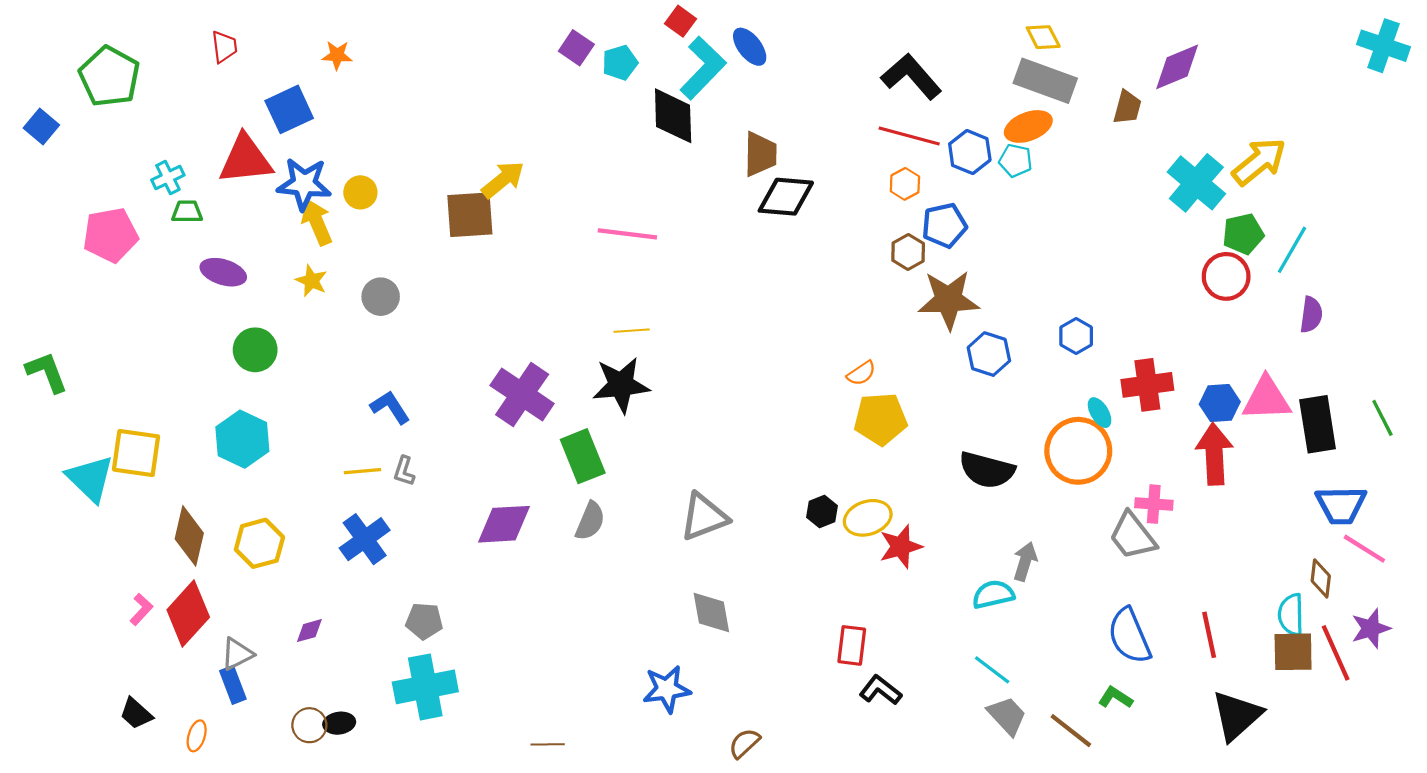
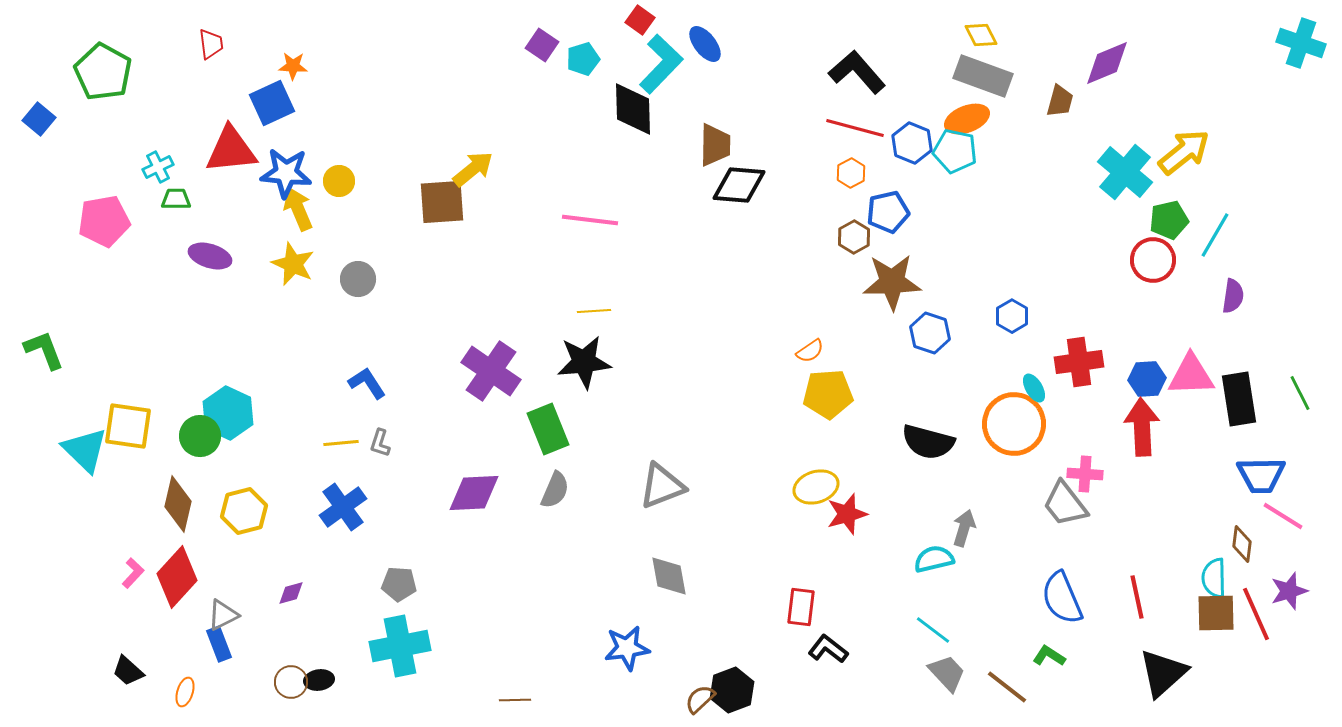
orange star: (337, 55) -> (293, 66), moved
cyan pentagon: (1016, 161) -> (955, 151), size x1.4
yellow star: (311, 281) -> (293, 264), size x1.4
green circle: (255, 350) -> (200, 436), moved
black hexagon: (822, 511) -> (732, 690), moved, size x1.5

